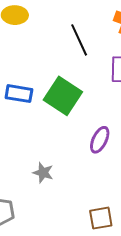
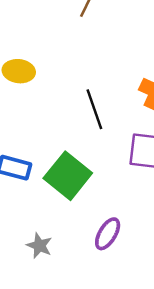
gray star: (43, 173) -> (39, 246), moved

